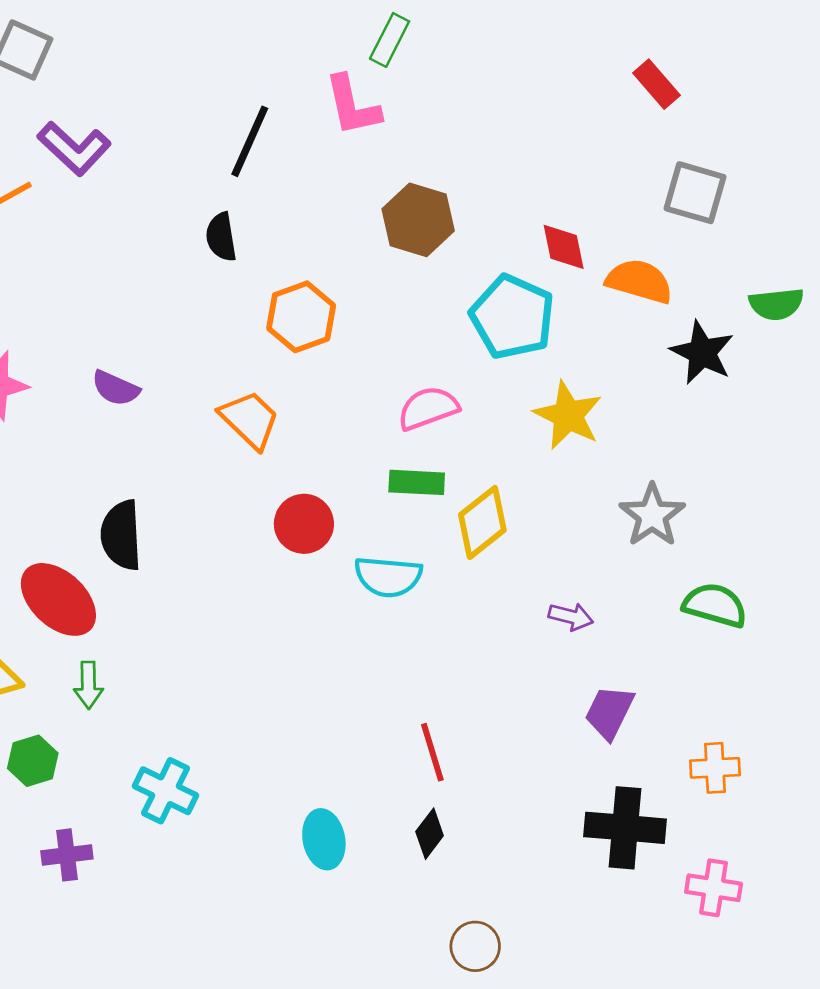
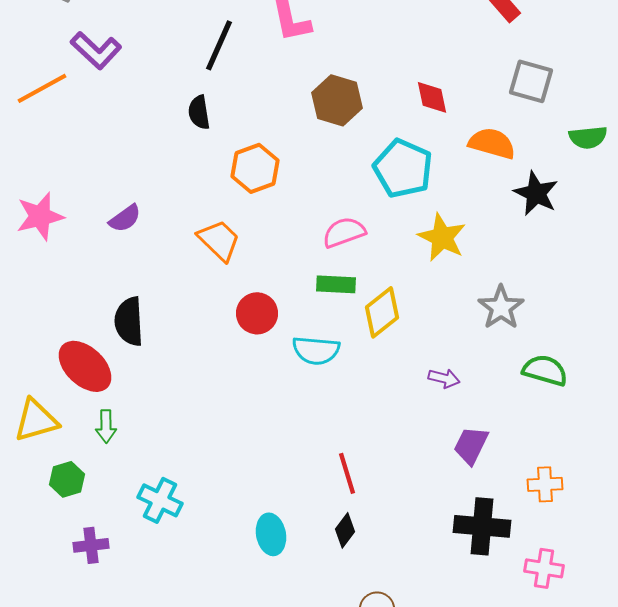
red diamond: (564, 247) -> (432, 97), moved
green semicircle: (776, 304) -> (588, 137), moved
purple semicircle: (116, 388) -> (125, 218), turned -60

